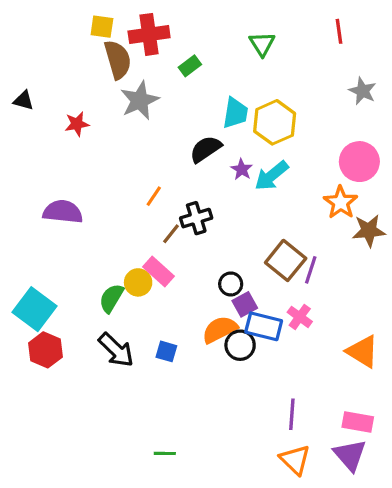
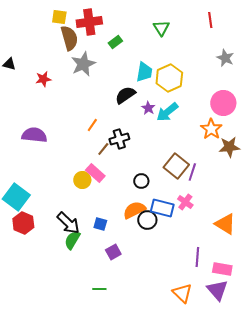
green semicircle: (111, 298) -> (72, 240), moved
purple square: (245, 304) -> (113, 252), moved
purple line: (292, 414) -> (197, 257), moved

